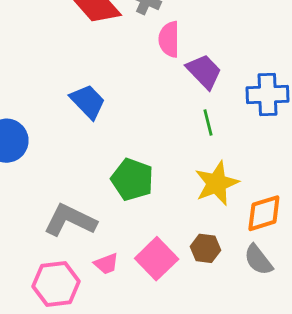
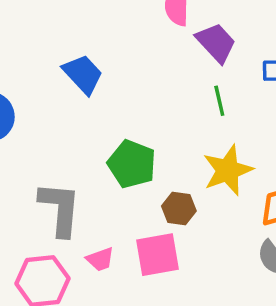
gray L-shape: (70, 220) -> (60, 209), turned 68
brown hexagon: (205, 248) -> (179, 208), moved
pink square: (157, 259) -> (157, 255), turned 33

